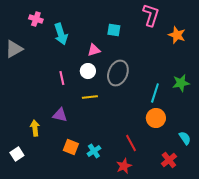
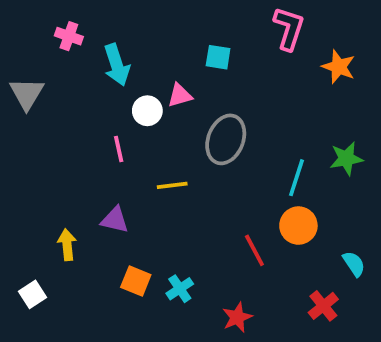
gray triangle: (14, 49) -> (27, 94), turned -30
white circle: (88, 71) -> (147, 111), moved
red line: (131, 143) -> (254, 250), moved

